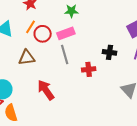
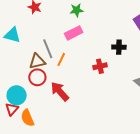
orange line: (30, 27) -> (61, 59), moved
red circle: (43, 34) -> (37, 77), moved
gray line: (65, 54) -> (48, 49), moved

